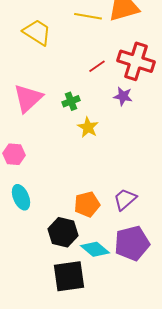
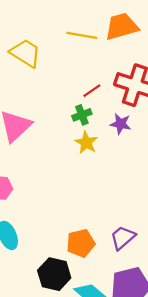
green cross: (71, 101) -> (82, 115), moved
yellow star: (88, 127) -> (86, 143), moved

